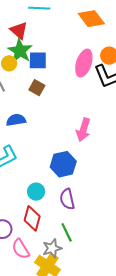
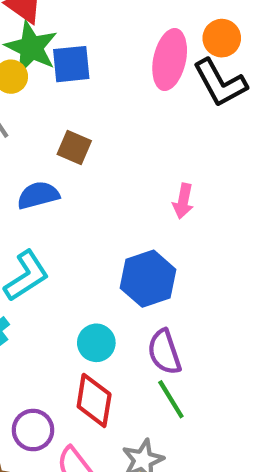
brown square: (37, 88) -> (74, 148), moved
pink arrow: (83, 130) -> (183, 201), size x0.7
green line: (67, 232) -> (171, 399), moved

